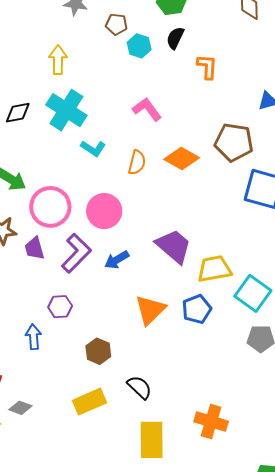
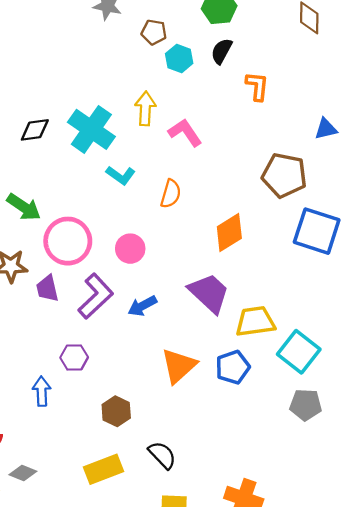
yellow arrow: (58, 60) -> (145, 109), moved
orange diamond: (182, 158) -> (229, 233), moved, turned -64
pink circle: (104, 211) -> (130, 249), size x0.7

